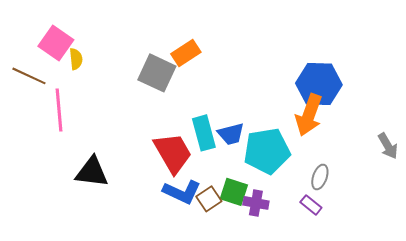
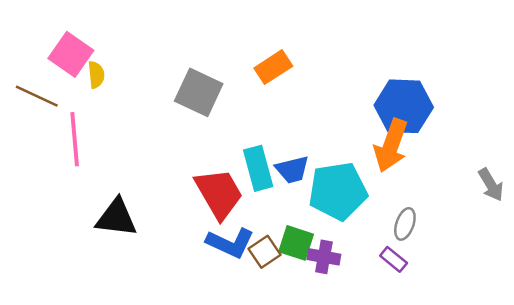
orange rectangle: (186, 53) -> (273, 67), moved

